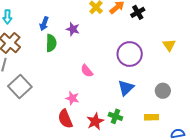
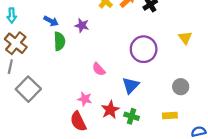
blue arrow: (44, 24) -> (51, 21), turned -80
blue triangle: (126, 88) -> (131, 85), moved
red star: (95, 121) -> (110, 110), moved

